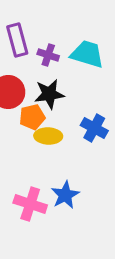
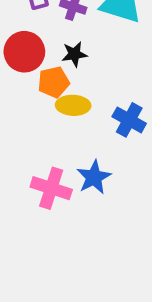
black star: (49, 94) -> (74, 54), size x0.7
blue cross: (94, 128) -> (129, 120), moved

